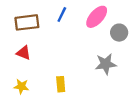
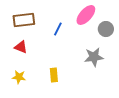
blue line: (62, 15) -> (58, 29), moved

